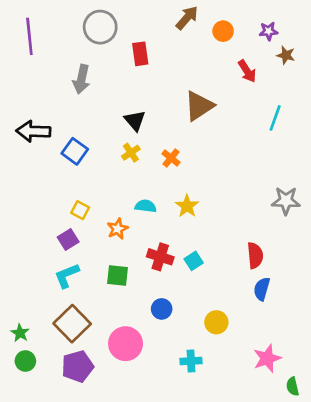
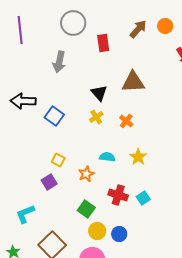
brown arrow: (187, 18) -> (138, 29), moved
brown triangle: (199, 106) -> (133, 82), moved, turned 30
cyan L-shape: (67, 276) -> (25, 214), moved
green square: (118, 276) -> (86, 209), turned 30
yellow circle: (216, 322) -> (97, 231), moved

